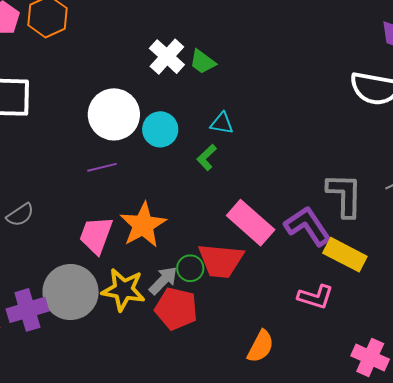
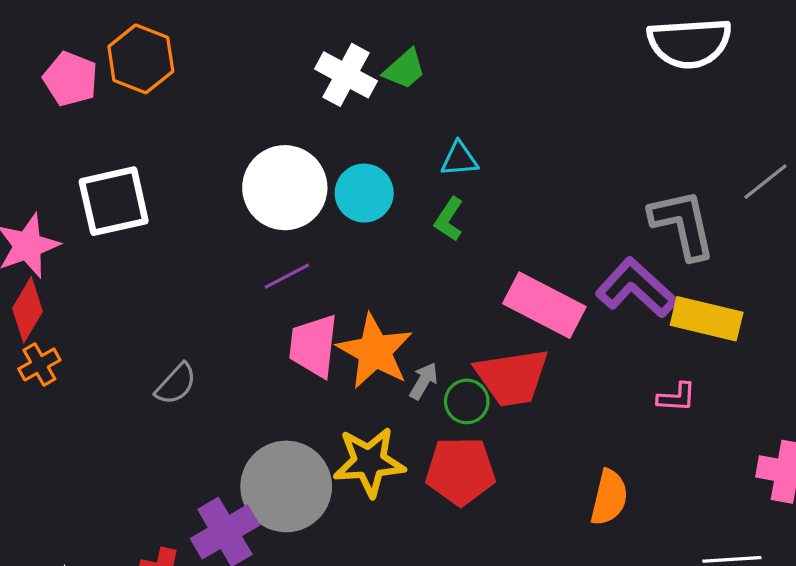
green trapezoid: (203, 62) -> (405, 69), turned -64
pink trapezoid: (96, 235) -> (313, 346), moved
gray arrow: (163, 280) -> (424, 381), moved, size x0.7
pink L-shape: (315, 297) -> (677, 397), size x0.7

